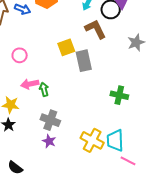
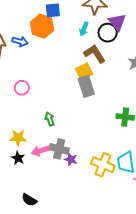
yellow square: (66, 47) -> (84, 71), moved
pink arrow: (30, 84) -> (40, 151), moved
purple star: (49, 141) -> (71, 159), moved

